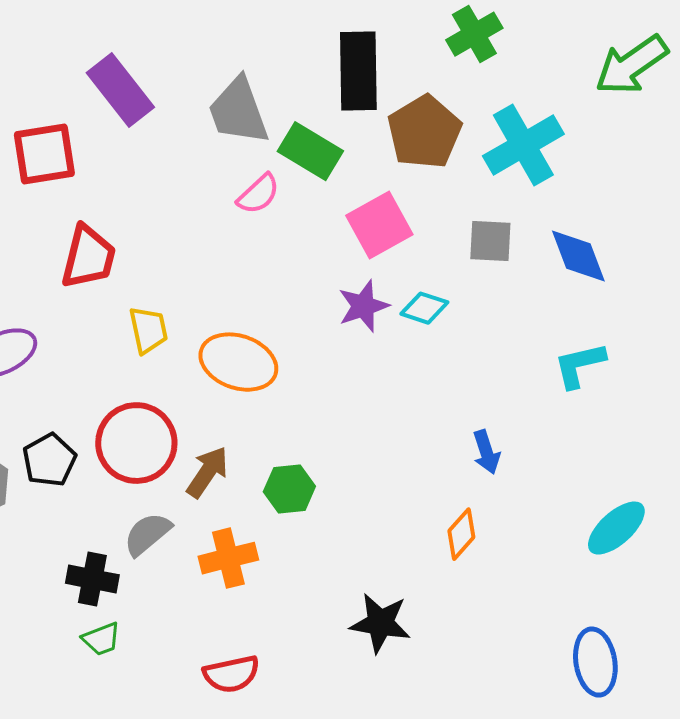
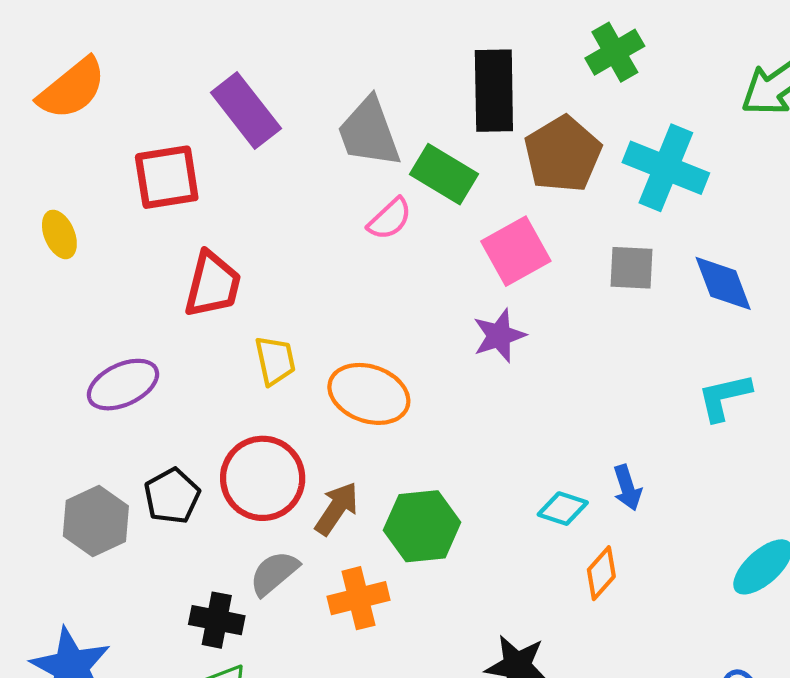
cyan cross: (523, 145) -> (666, 168), turned -38
cyan diamond: (424, 308) -> (563, 509), moved
green hexagon: (289, 489) -> (422, 526), size x1.4

